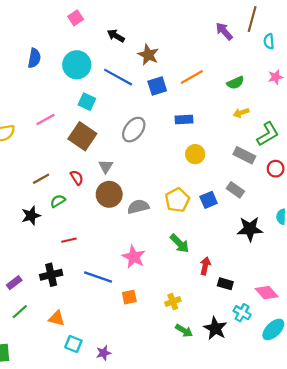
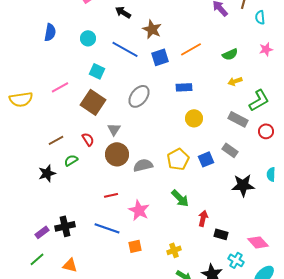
cyan circle: (77, 65) -> (88, 38), size x0.6
red line: (69, 240) -> (111, 195), moved
purple rectangle: (14, 283) -> (42, 232), moved

